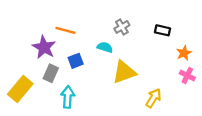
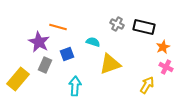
gray cross: (122, 27) -> (117, 24), moved, turned -32
black rectangle: (163, 30) -> (144, 27), size x1.5
cyan arrow: (68, 97) -> (75, 86), moved
yellow arrow: (153, 98) -> (147, 85), moved

